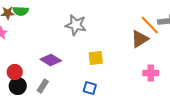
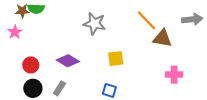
orange line: (150, 25) -> (147, 20), moved
brown triangle: (140, 39) -> (162, 38), turned 42
red circle: (15, 72) -> (31, 65), moved

